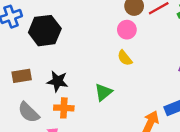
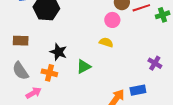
yellow semicircle: (125, 58) -> (106, 42), turned 136
black star: (57, 81) -> (58, 52), moved

